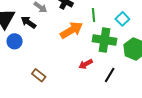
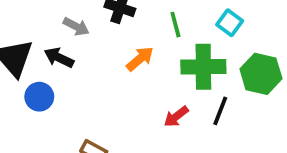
orange arrow: (71, 30) -> (140, 59), size x0.7
black line: (110, 75) -> (220, 111), moved

